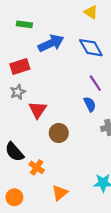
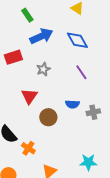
green rectangle: (24, 24) -> (27, 15), moved, turned 48
gray star: (18, 92) -> (43, 69), moved
blue semicircle: (90, 104) -> (72, 104), moved, turned 120

